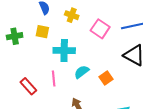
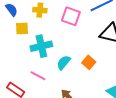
yellow square: (42, 32) -> (22, 28), moved
pink line: (54, 78) -> (38, 76), turned -42

